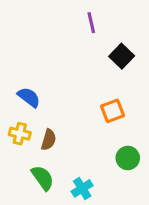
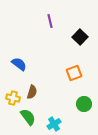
purple line: (91, 23) -> (50, 21), moved
yellow cross: (20, 134) -> (13, 98), moved

